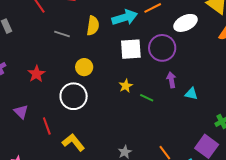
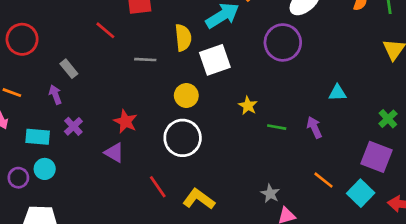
white square: (131, 49) -> (215, 60), moved
purple arrow: (171, 80) -> (314, 127), moved
green line: (147, 98) -> (277, 127), moved
purple triangle: (21, 112) -> (114, 153), moved

